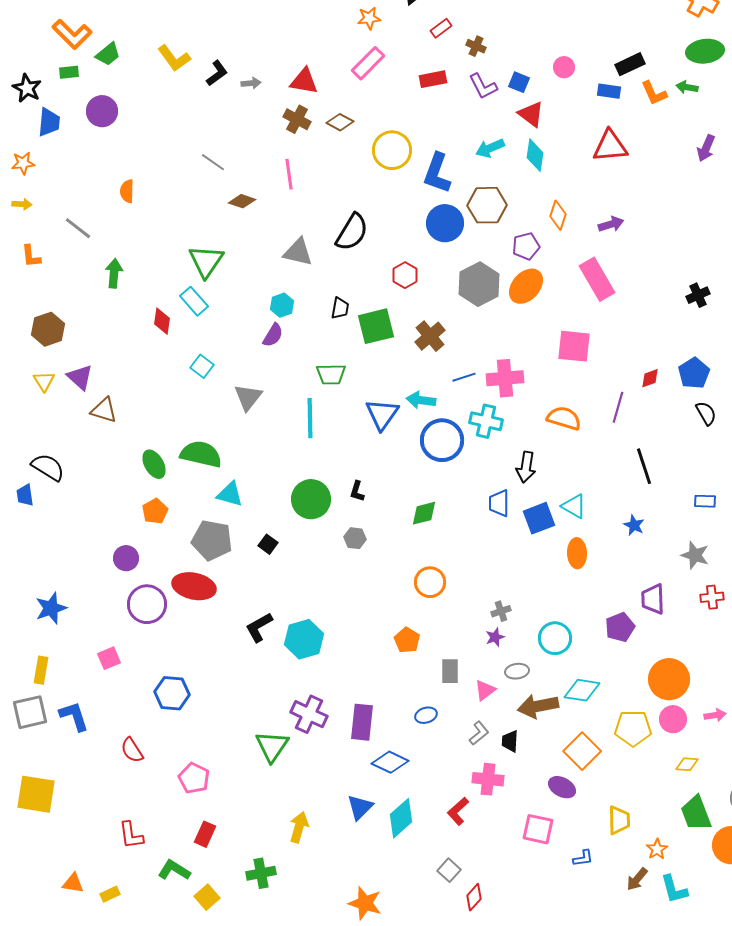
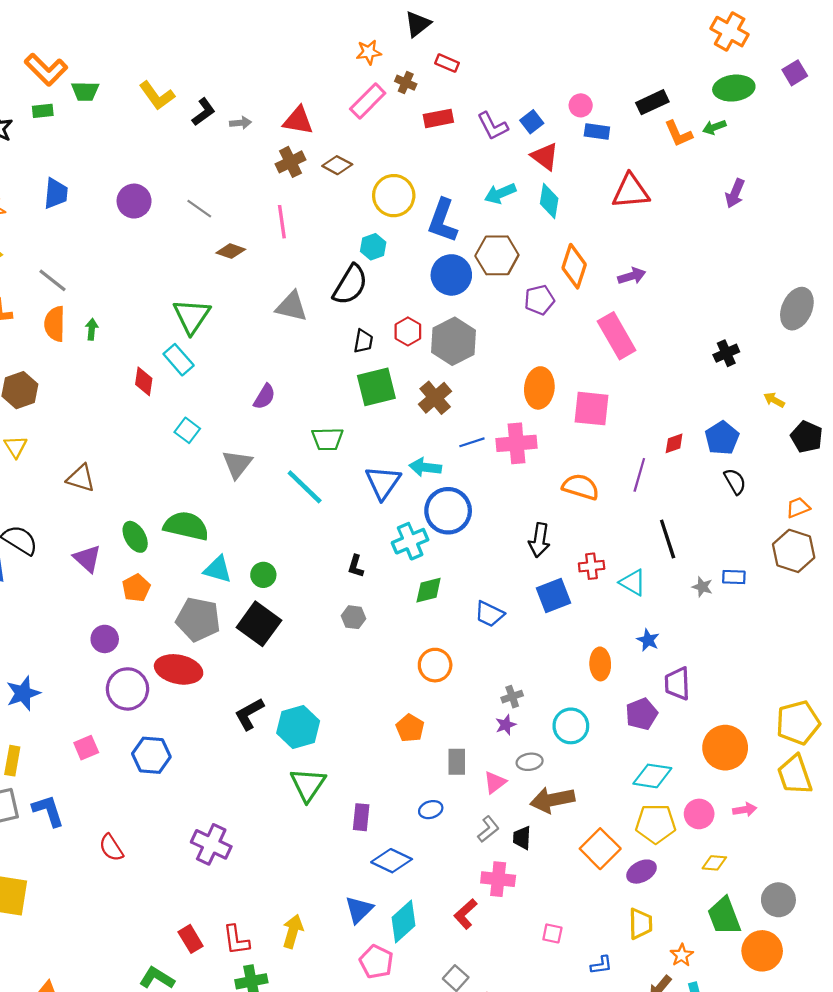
red rectangle: (441, 28) -> (447, 63), turned 60
brown cross: (476, 46) -> (406, 83), moved
green trapezoid: (108, 54) -> (85, 91), turned 40
blue square: (519, 82) -> (532, 122), turned 30
green arrow: (687, 87) -> (714, 127), turned -30
blue rectangle: (609, 91) -> (597, 131), moved
purple circle: (102, 111) -> (134, 201), moved
brown cross: (297, 119) -> (290, 162), turned 36
blue trapezoid: (49, 122) -> (56, 193), moved
orange semicircle: (127, 191) -> (55, 324), moved, size x1.4
orange diamond: (558, 215) -> (574, 266), size x1.4
green arrow: (114, 273) -> (92, 329), size x0.7
gray hexagon: (479, 284) -> (454, 341), moved
orange ellipse: (526, 286) -> (539, 388), moved, turned -36
cyan hexagon: (282, 305) -> (373, 247), moved
black trapezoid: (340, 308) -> (363, 341), moved
purple triangle: (80, 377) -> (87, 559), moved
cyan line: (310, 418) -> (305, 487), turned -45
cyan cross: (486, 421) -> (410, 541), moved, turned -36
green circle: (311, 499) -> (263, 575), moved, size x0.6
blue trapezoid: (499, 503) -> (489, 614), moved, turned -64
cyan triangle: (574, 506) -> (633, 582), moved
blue star: (634, 525) -> (648, 640), moved
black square: (268, 544) -> (259, 624), size x2.0
orange ellipse: (577, 553) -> (600, 664), moved
gray star: (695, 555) -> (702, 587), moved, size x0.7
red cross: (712, 597) -> (592, 566), moved
orange circle: (669, 679) -> (725, 748), moved
cyan diamond: (582, 690) -> (652, 776), moved
blue hexagon: (172, 693) -> (151, 755), moved
purple cross: (309, 714) -> (211, 844), moved
purple rectangle: (362, 722) -> (361, 817), size x0.7
green triangle: (272, 746) -> (308, 785), moved
pink pentagon: (194, 778) -> (376, 962), moved
purple ellipse: (562, 787) -> (642, 872), moved, turned -56
pink square: (538, 829) -> (552, 933), size x0.6
red rectangle: (205, 834) -> (191, 939), turned -55
red L-shape: (131, 835) -> (236, 940), moved

